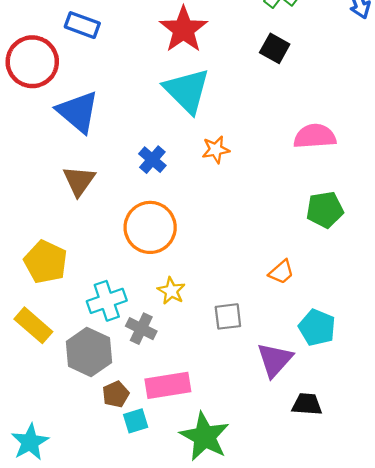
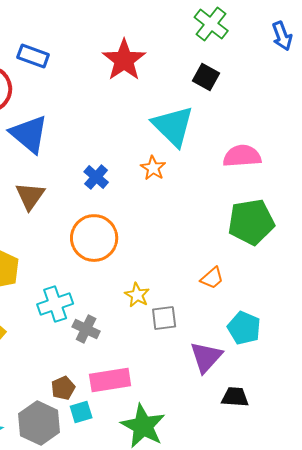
cyan triangle: (187, 91) -> (173, 126), moved
orange star: (216, 150) -> (153, 168), turned -30
green pentagon: (325, 210) -> (251, 222), size x1.4
yellow star: (171, 291) -> (137, 295), moved
gray hexagon: (89, 352) -> (39, 423), moved

